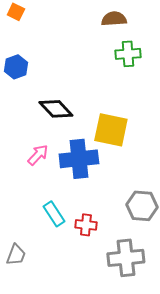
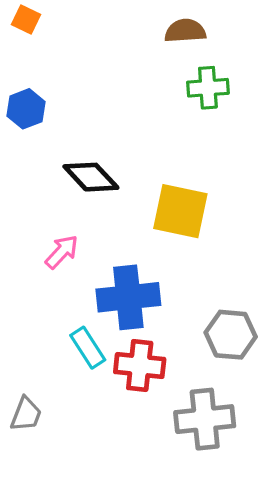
blue cross: (79, 159) -> (128, 297), moved
red cross: (86, 225) -> (140, 365), size x1.4

